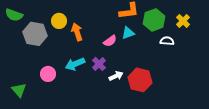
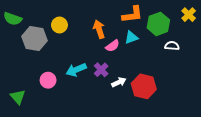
yellow cross: (183, 21) -> (189, 15), moved
orange arrow: (77, 32) -> (99, 29), moved

